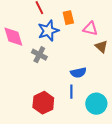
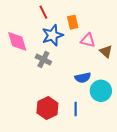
pink triangle: (90, 29) -> (88, 40), moved
blue line: (71, 92) -> (76, 109), moved
cyan circle: (96, 104) -> (101, 91), moved

